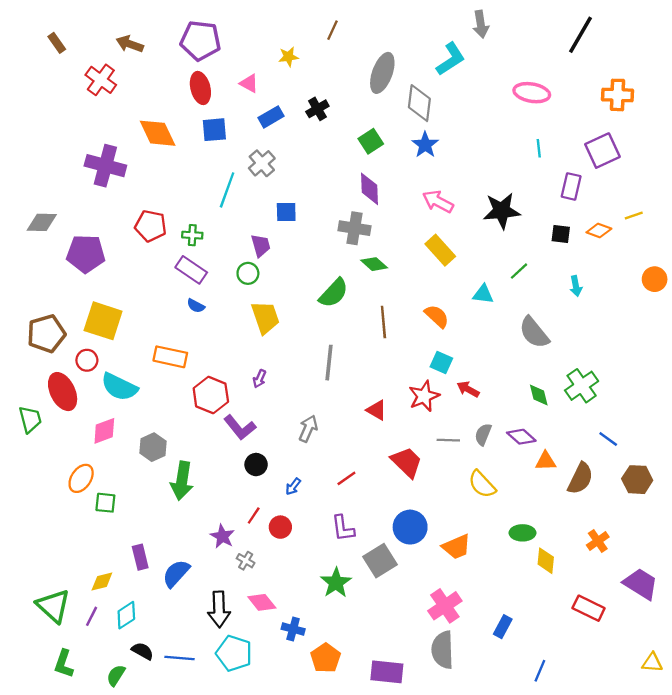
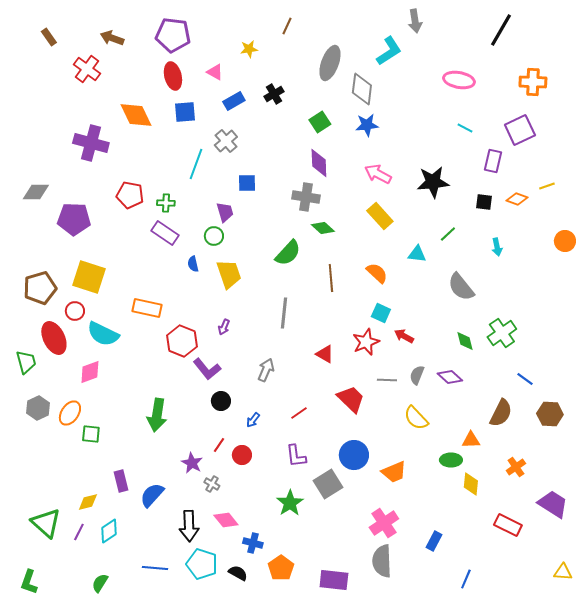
blue star: (425, 145) -> (367, 125), turned 30
cyan line: (539, 148) -> (465, 128), turned -56
blue semicircle: (196, 306) -> (193, 264), moved, turned 49
gray hexagon: (153, 447) -> (38, 408), moved
orange triangle: (546, 461) -> (471, 440), moved
black semicircle: (142, 651) -> (238, 573), moved
green L-shape: (64, 664) -> (29, 582), moved

